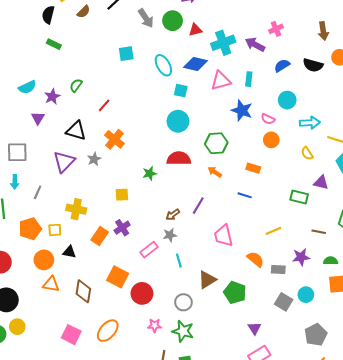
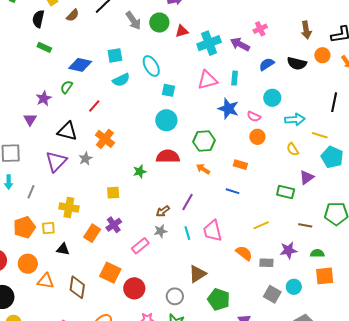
blue diamond: (195, 64) -> (80, 65), moved
cyan semicircle: (27, 87) -> (121, 80), moved
purple triangle: (321, 183) -> (307, 177), turned -49
orange circle: (44, 260) -> (28, 264), moved
cyan line: (179, 261) -> (187, 233), moved
green pentagon: (235, 292) -> (219, 299), moved

